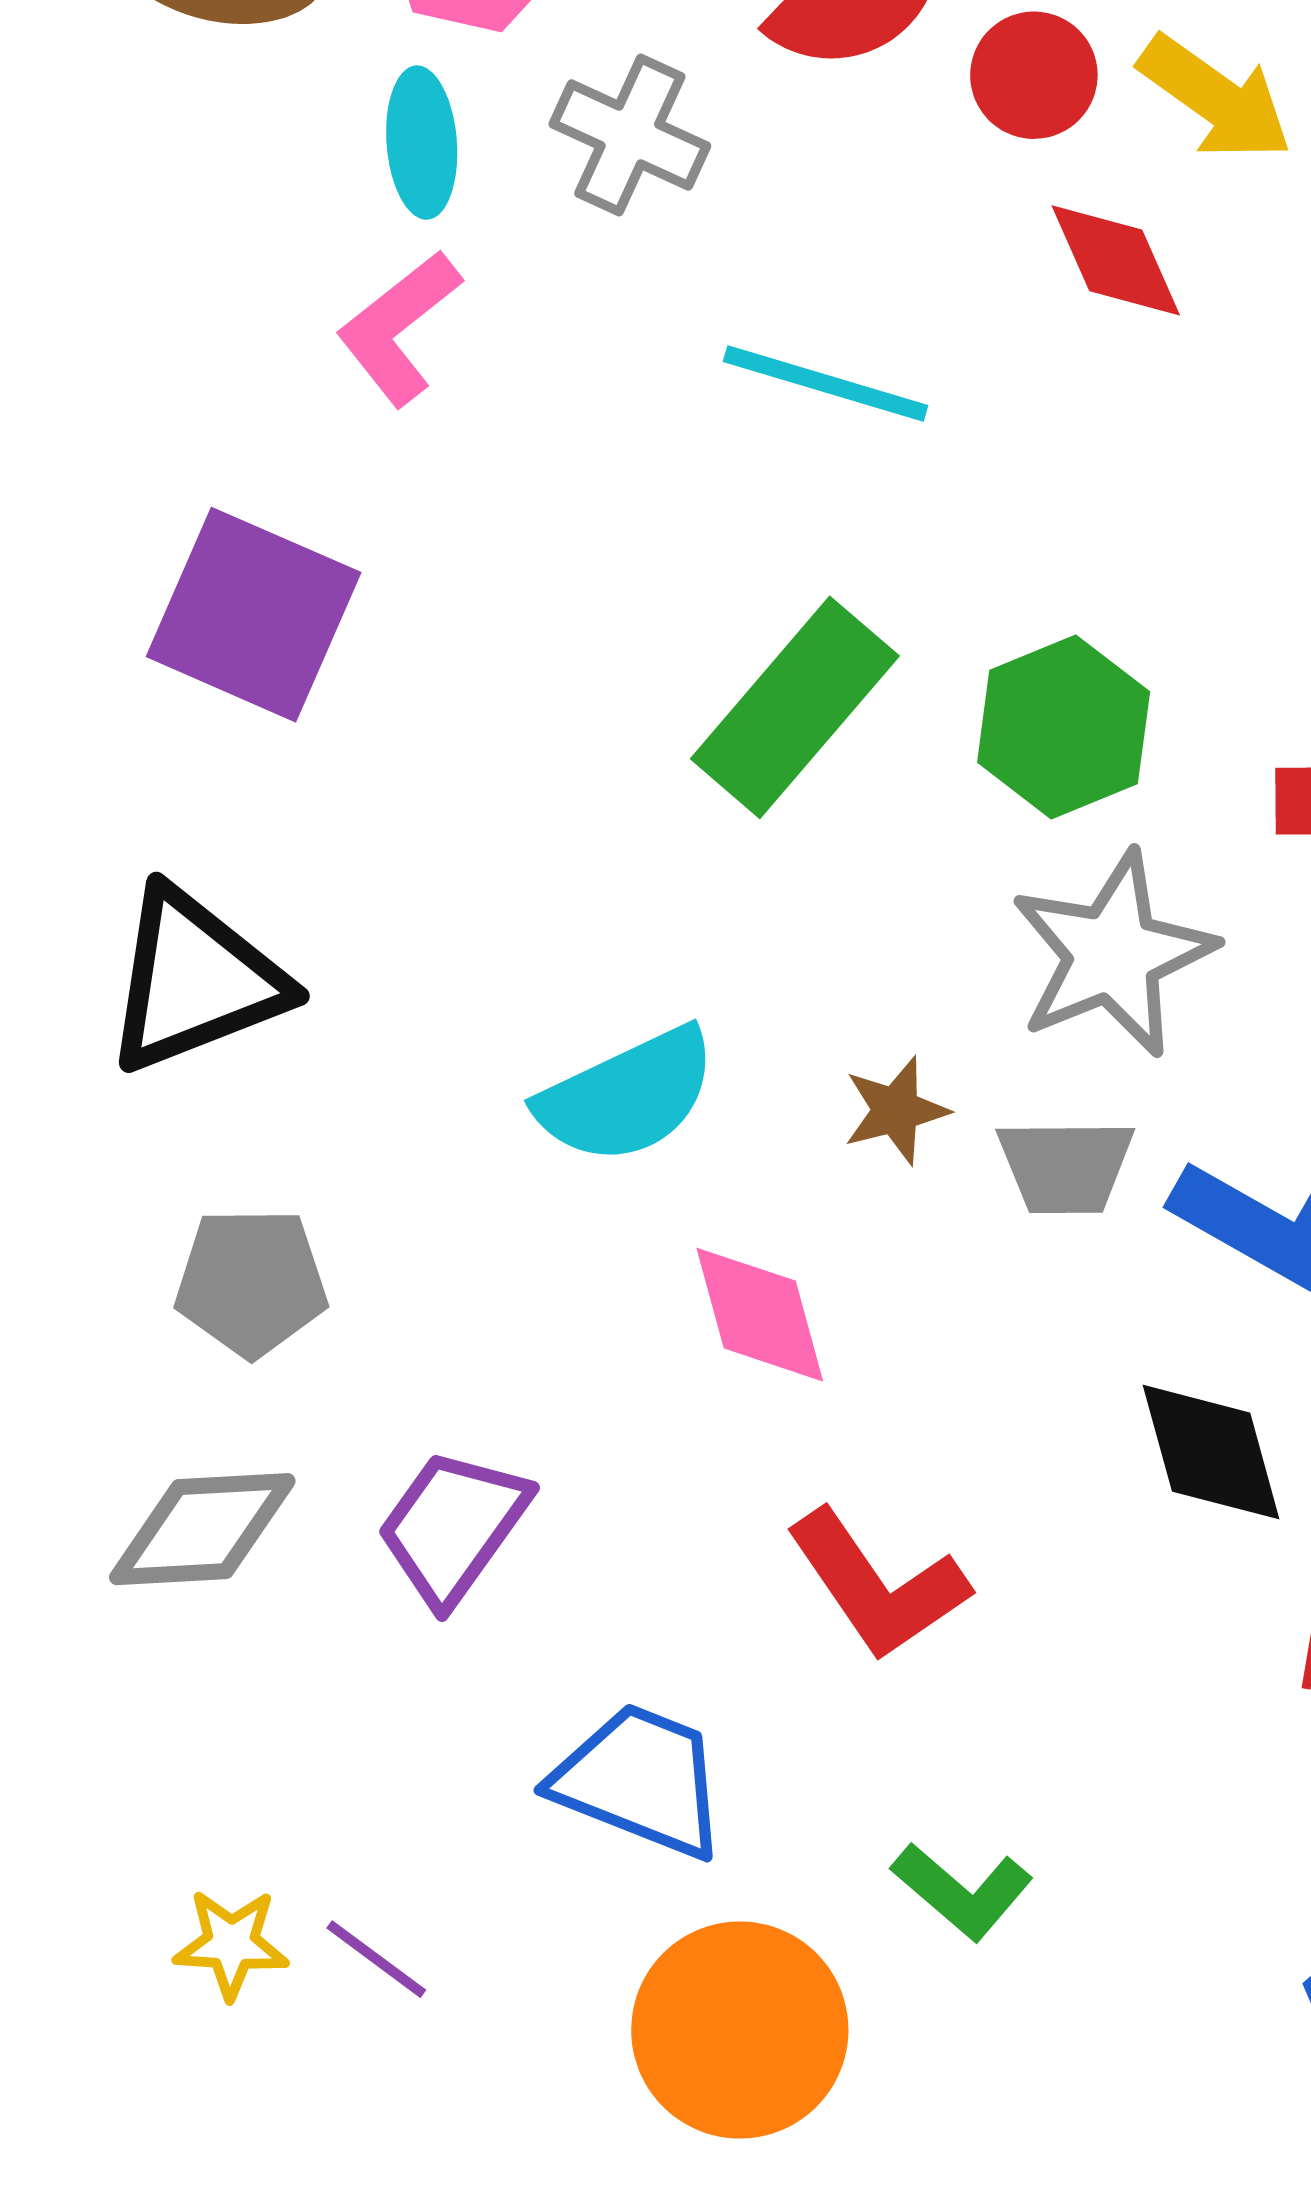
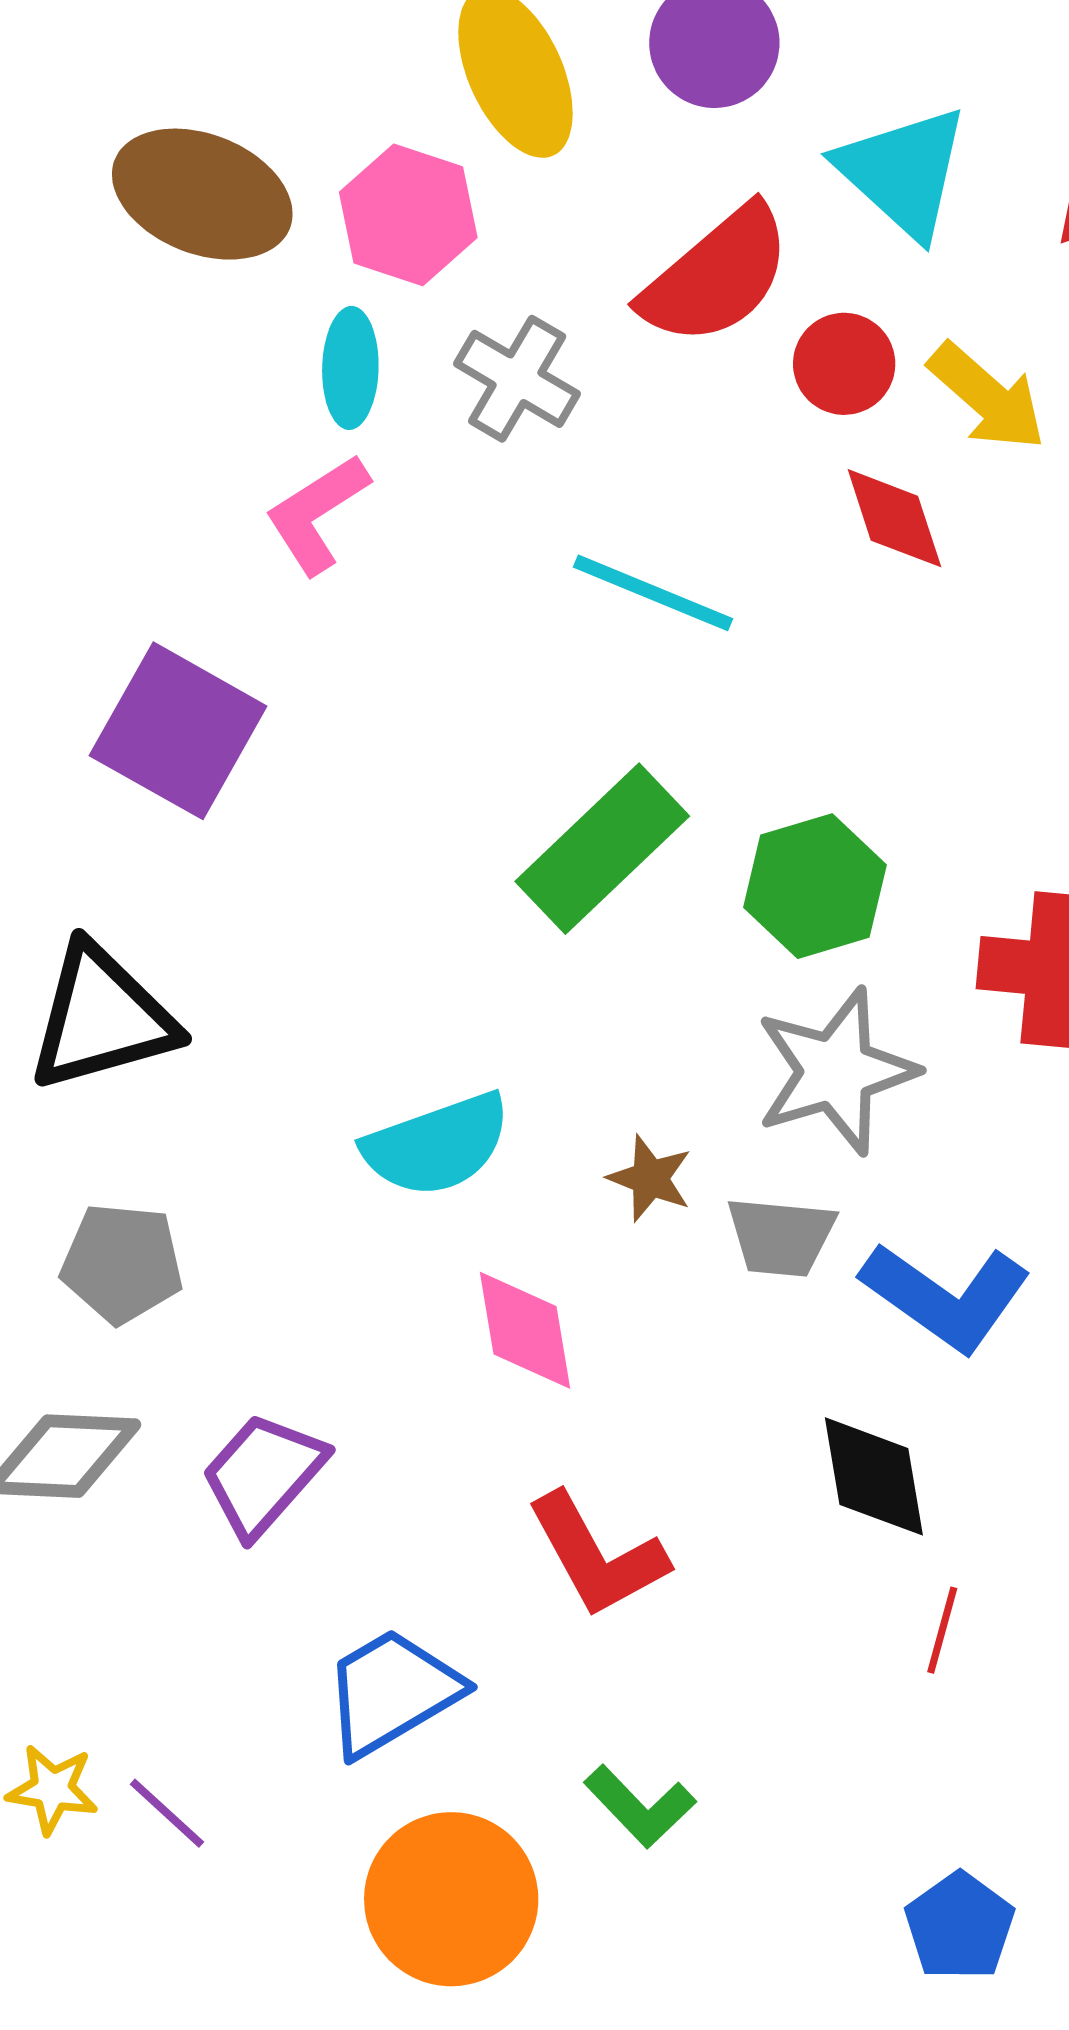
brown star: (896, 1110) -> (650, 1178), turned 30
blue trapezoid: (640, 1780) -> (392, 1692), turned -58

